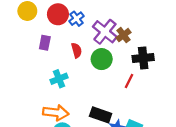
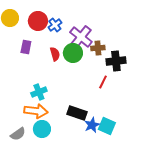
brown cross: (123, 35) -> (98, 48), moved, turned 32
green circle: (102, 59) -> (73, 53), moved
cyan cross: (59, 79) -> (39, 92), moved

